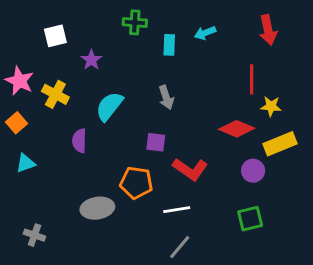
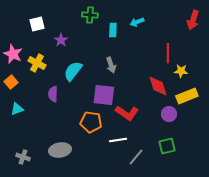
red arrow: (268, 30) -> (193, 20), moved, turned 30
red diamond: (237, 129) -> (158, 86), turned 50
purple square: (156, 142) -> (104, 95), size x1.6
gray ellipse: (97, 208) -> (60, 150), moved
gray line: (180, 247) -> (136, 157), moved

